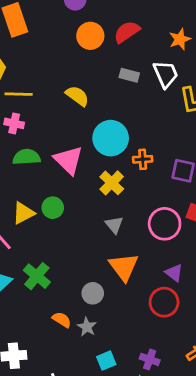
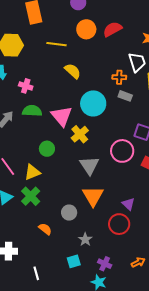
gray rectangle: (129, 75) -> (125, 96), moved
yellow line: (19, 94) -> (56, 44), moved
orange cross: (143, 159) -> (119, 77), moved
yellow cross: (112, 183) -> (80, 134), moved
yellow triangle: (23, 213) -> (32, 172), moved
pink circle: (165, 224) -> (122, 151), moved
gray triangle: (114, 225) -> (89, 165), size x1.5
gray star: (87, 327) -> (85, 239), moved

